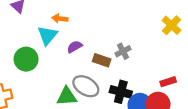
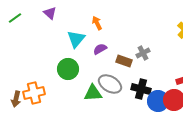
orange arrow: (60, 19) -> (97, 23), moved, turned 56
green circle: (26, 59) -> (68, 69), moved

